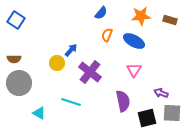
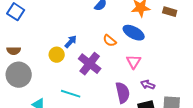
orange semicircle: (107, 35) -> (110, 41), moved, turned -72
purple arrow: (161, 93) -> (148, 85), moved

